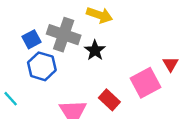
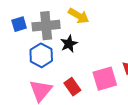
gray cross: (64, 35) -> (46, 26), turned -36
blue hexagon: (42, 66) -> (41, 55), moved

